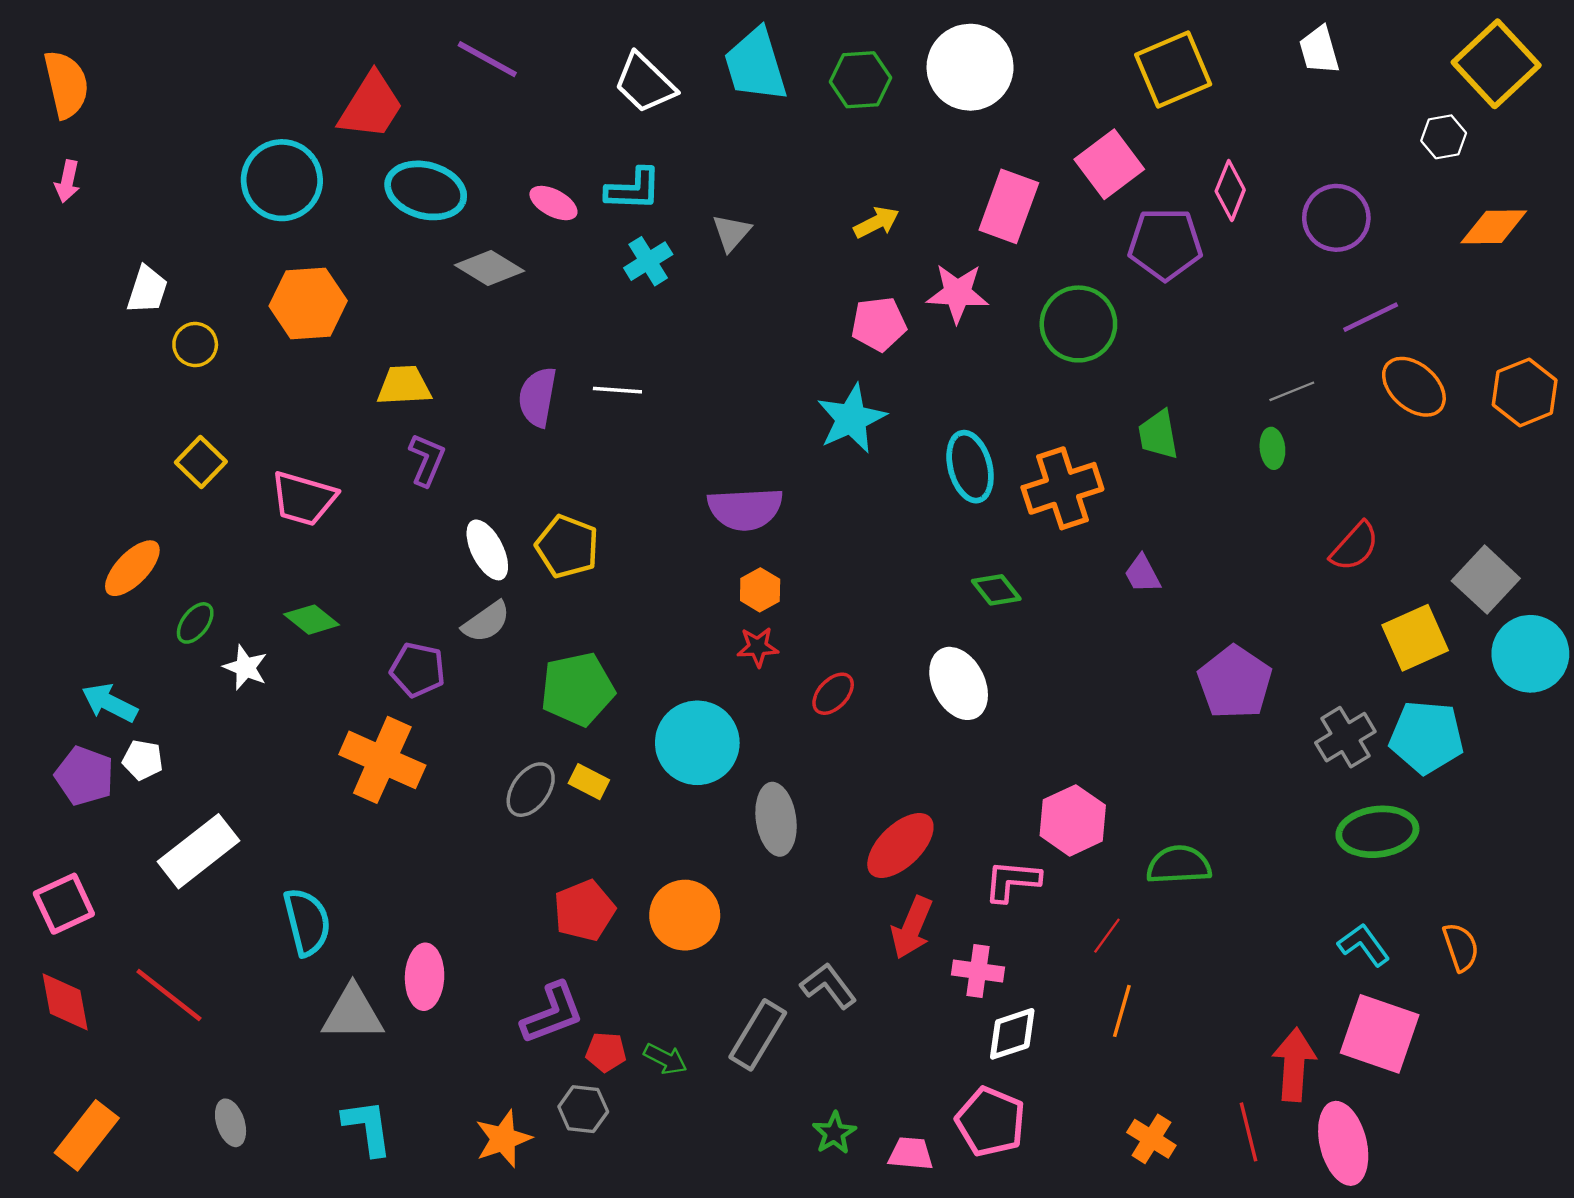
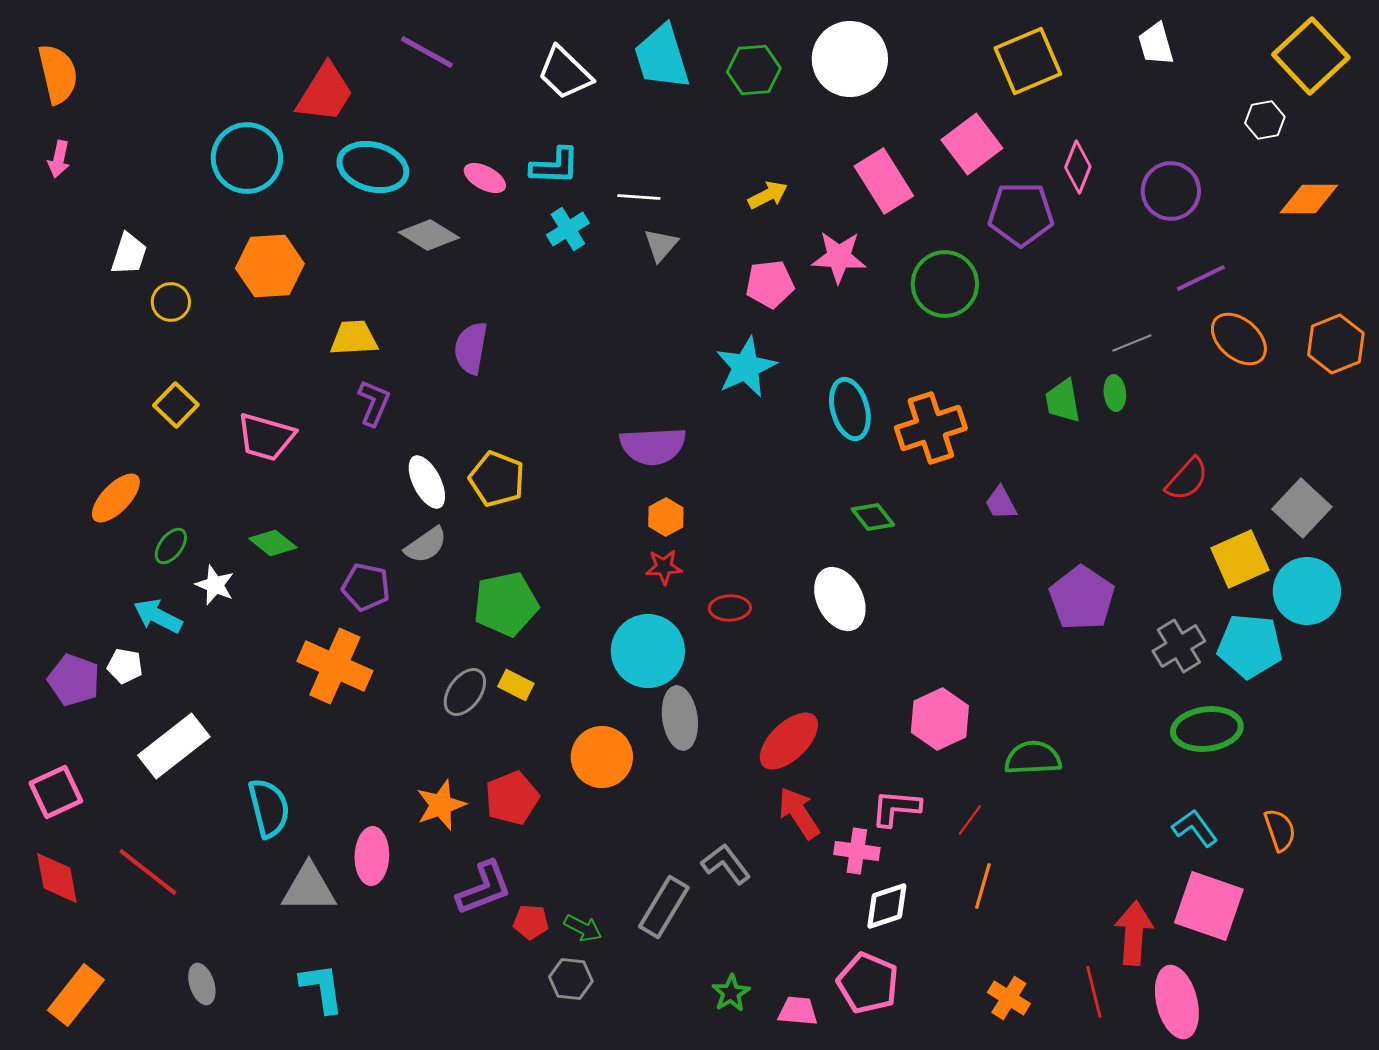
pink rectangle: (1009, 206) -> (884, 181), turned -52
gray triangle: (732, 233) -> (661, 245), moved
white line: (617, 390) -> (639, 197), moved
green trapezoid: (1158, 435) -> (1063, 401), moved
cyan circle: (1530, 654) -> (1307, 591), moved
red ellipse: (833, 694) -> (730, 608), turned 45
cyan arrow: (110, 703) -> (158, 616), moved
cyan circle: (697, 743) -> (648, 651), moved
pink L-shape: (1012, 881) -> (896, 808), moved
orange circle: (685, 915) -> (602, 757), moved
red arrow: (912, 928) -> (799, 813), turned 124
gray hexagon: (583, 1109) -> (571, 979), moved
orange star: (503, 1139) -> (441, 805), moved

